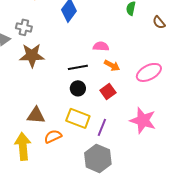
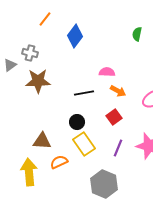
black circle: (78, 88) -> (77, 122), moved
yellow rectangle: (78, 118) -> (84, 144), turned 35
purple line: (102, 127) -> (118, 148), moved

